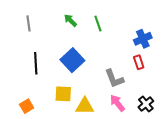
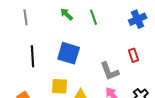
blue cross: (143, 39) -> (138, 19), moved
blue square: (72, 60) -> (69, 53), turned -30

